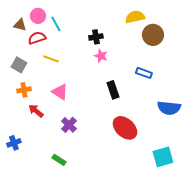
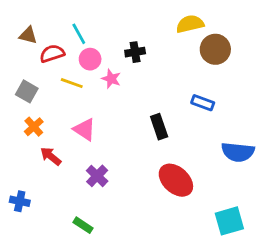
pink circle: (38, 16) -> (90, 59), moved
pink star: (101, 56) -> (111, 79), moved
orange cross: (24, 90) -> (34, 127), turned -32
blue cross: (14, 143) -> (20, 201), turned 32

